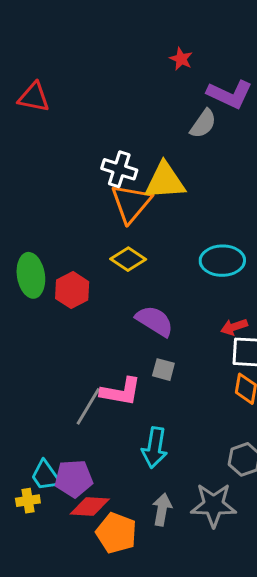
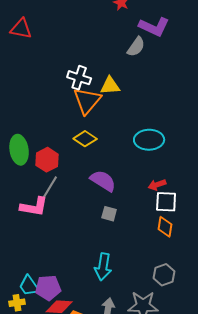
yellow triangle: (165, 181) -> (110, 86), size x0.7
pink L-shape: (121, 392) -> (34, 207), moved
gray line: (88, 406) -> (49, 189), moved

